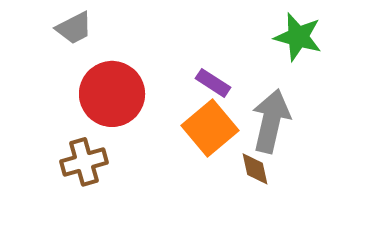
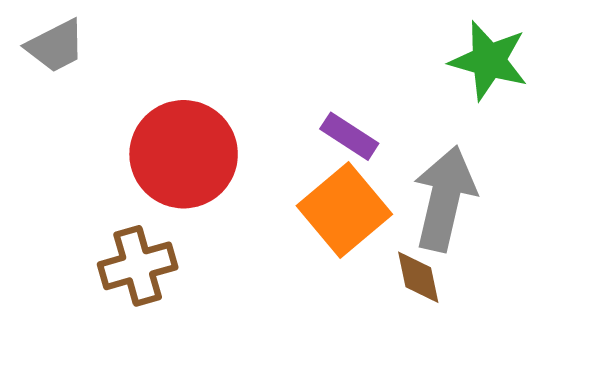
gray trapezoid: (74, 28) -> (56, 46), moved

